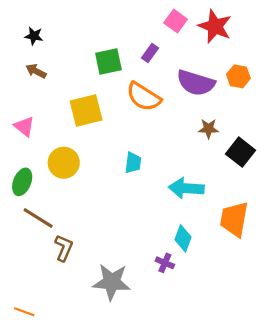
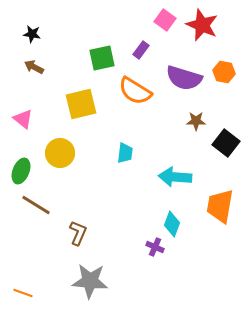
brown L-shape: (64, 248) -> (78, 233), moved
gray star: (112, 282) -> (90, 281), moved

